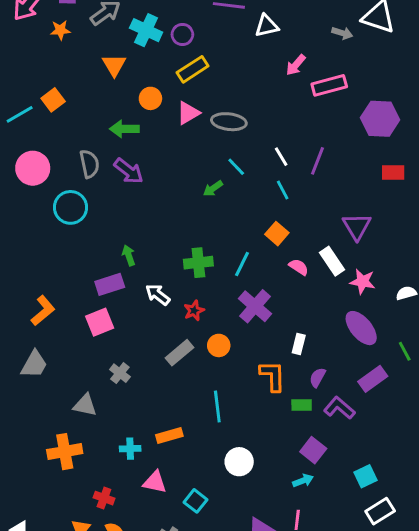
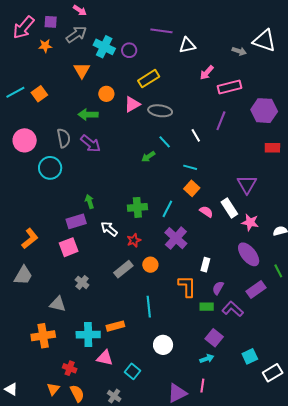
yellow rectangle: (193, 69) -> (149, 79), moved
cyan line: (20, 114) -> (15, 92), moved
purple line: (318, 161) -> (221, 121), moved
cyan line: (283, 190) -> (190, 167), moved, turned -48
cyan cross: (130, 449) -> (88, 335), size x1.6
white rectangle: (380, 511) -> (273, 373), moved

